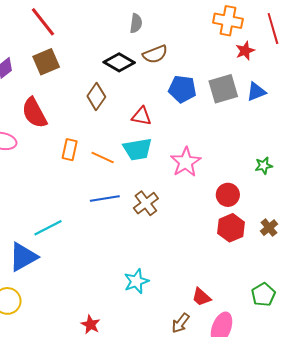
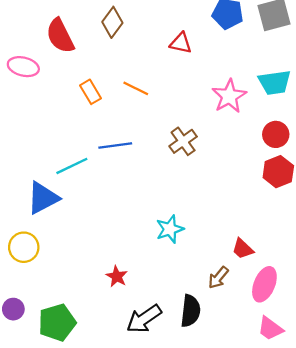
brown diamond: (96, 96) -> (112, 22), moved
cyan trapezoid: (138, 149) -> (275, 82), moved
orange rectangle: (70, 150) -> (90, 92), moved, turned -45
blue line: (105, 198) -> (115, 145), moved

